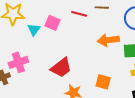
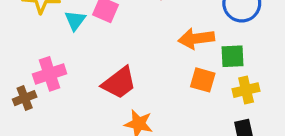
orange square: (103, 82) -> (203, 80), moved

